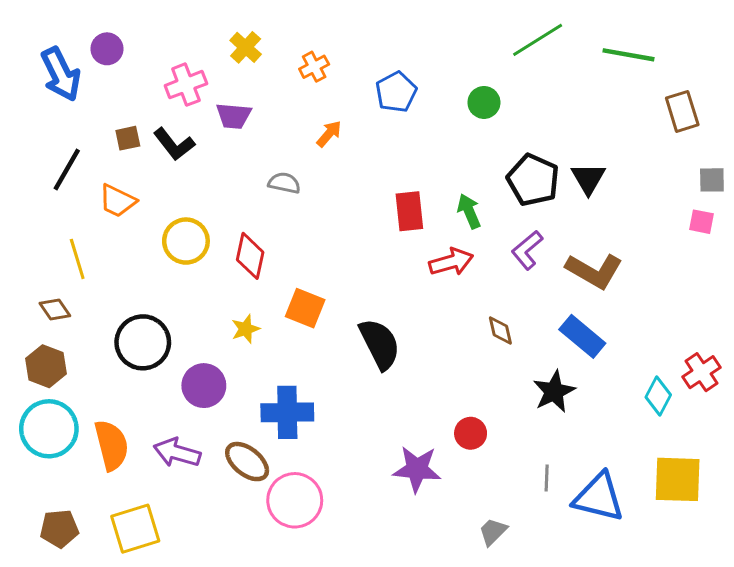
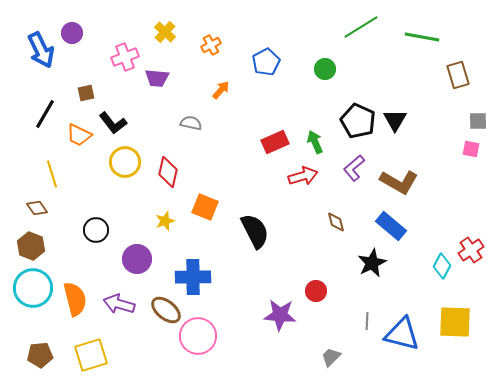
black L-shape: (174, 144) -> (113, 123), moved
red rectangle: (409, 211) -> (275, 142), turned 72
black circle: (143, 342) -> (96, 230), size x0.7

